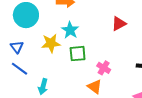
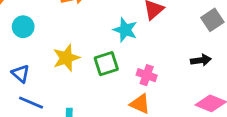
cyan circle: (26, 15) -> (23, 27), size x0.6
cyan star: (70, 30) -> (125, 30), moved

